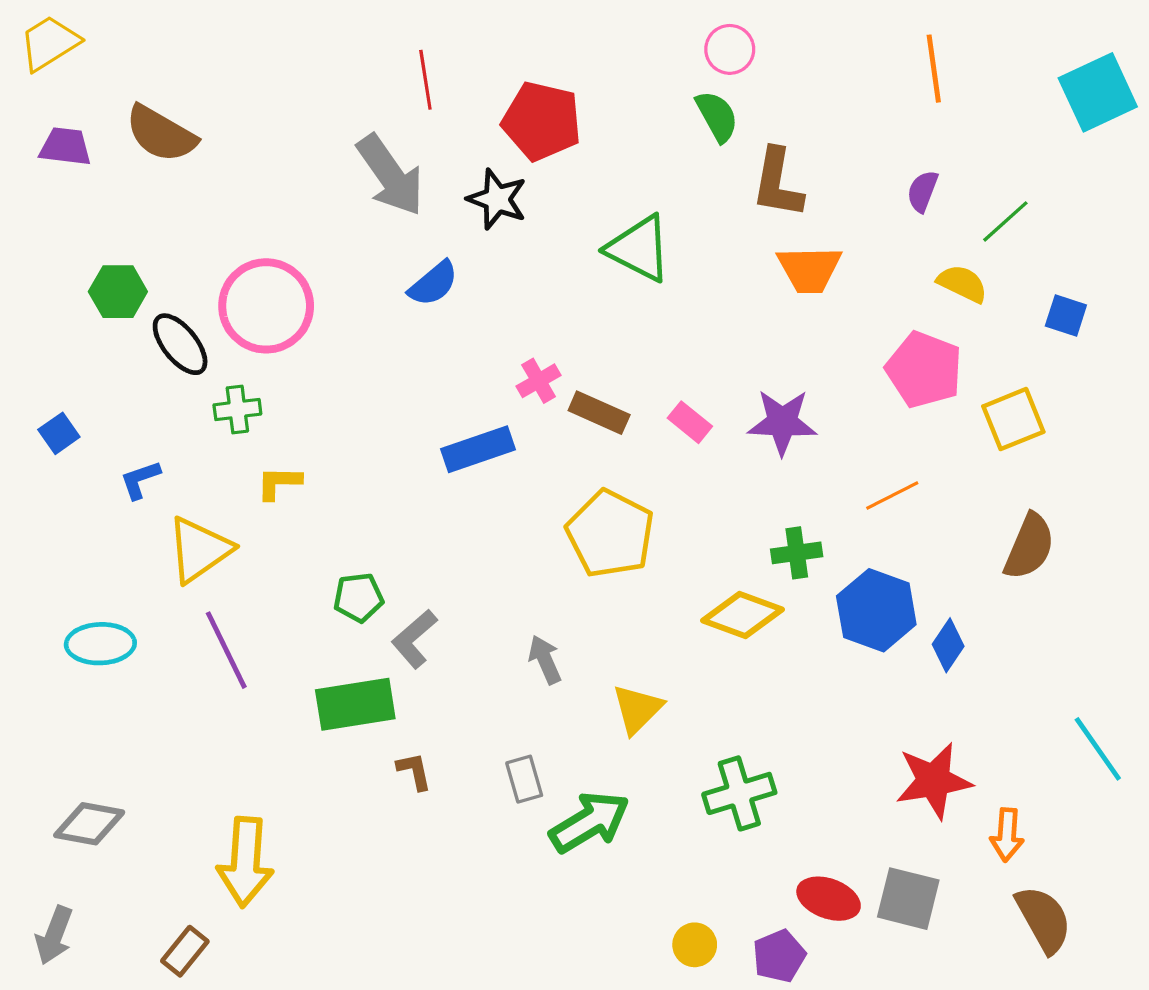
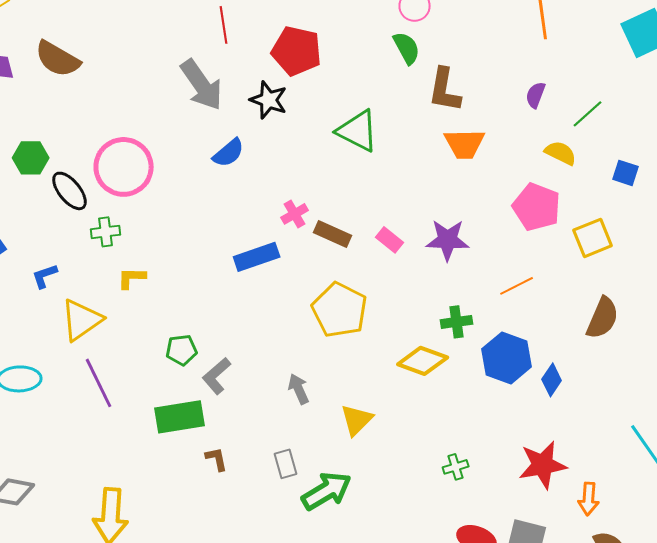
green cross: (739, 793) -> (456, 467), moved, size x0.6

